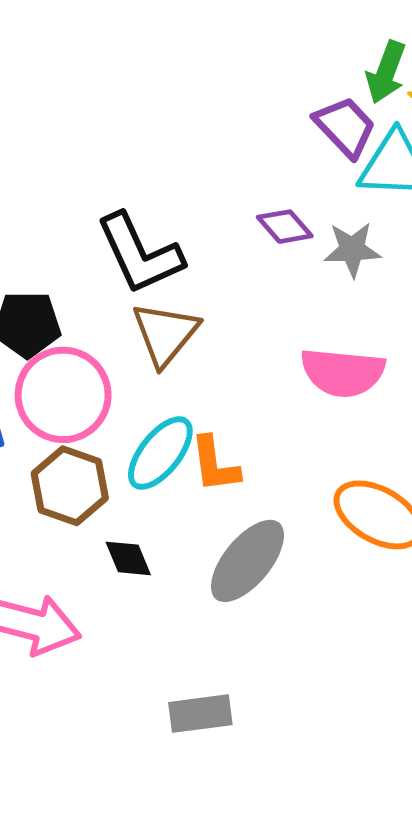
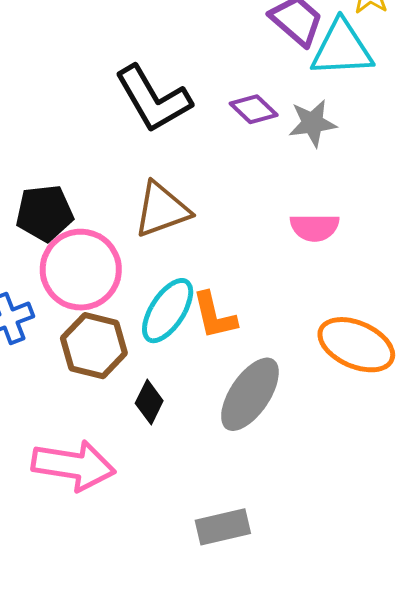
black L-shape: (140, 254) -> (153, 99), moved
brown triangle: (165, 334) -> (162, 210), turned 36
pink semicircle: (343, 372) -> (315, 227), size x0.7
black diamond: (128, 558) -> (149, 402), turned 54

